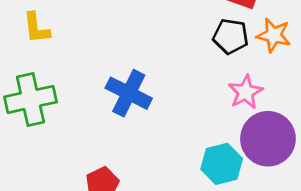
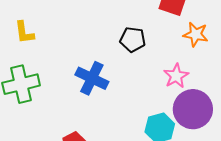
black pentagon: (231, 36) -> (133, 39), moved

